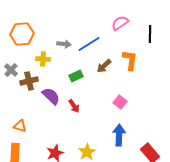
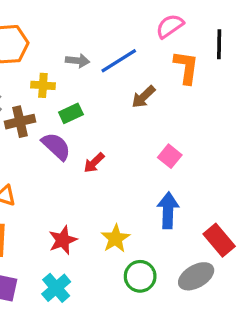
orange L-shape: (130, 60) -> (186, 67), moved
green rectangle: (76, 76) -> (71, 113), moved
red arrow: (74, 106) -> (94, 163), turned 80

